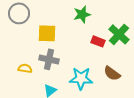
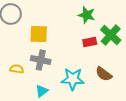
green star: (82, 14) -> (87, 15), moved, turned 30
red rectangle: (98, 41) -> (90, 42), turned -32

